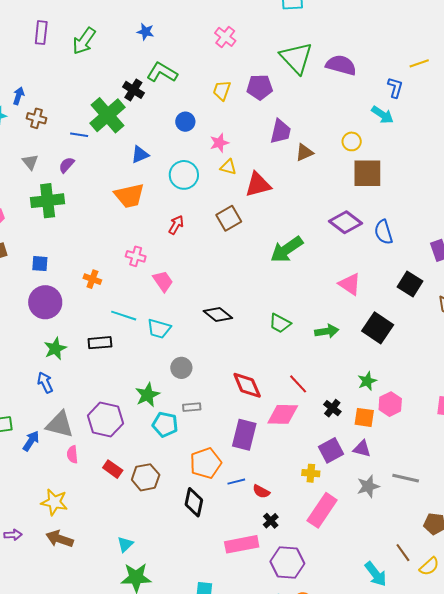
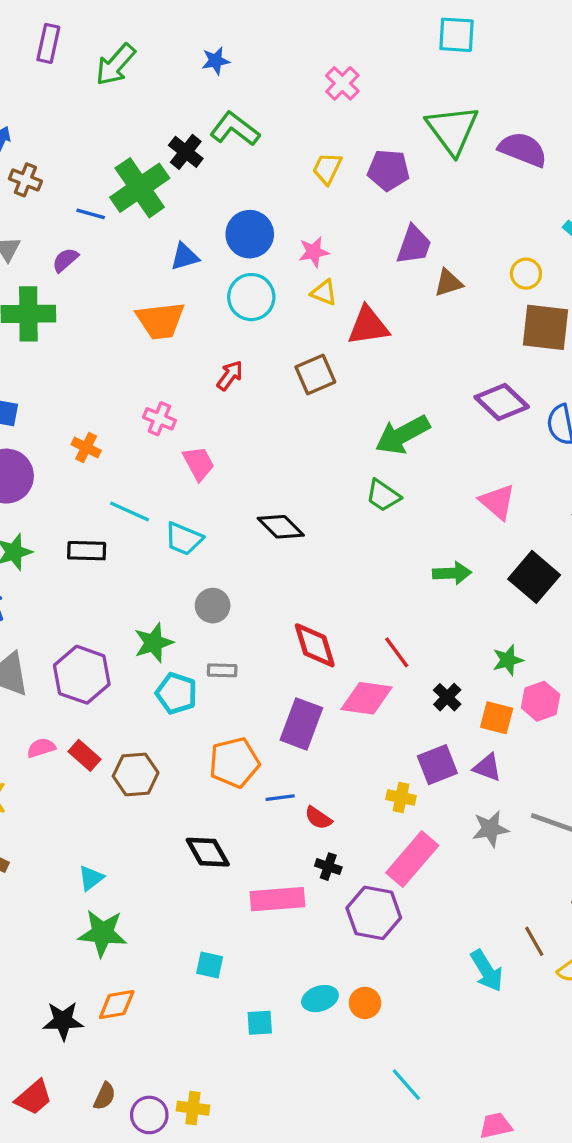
blue star: (145, 32) -> (216, 61), turned -30
blue circle: (185, 122) -> (250, 234), moved, size x1.5
green trapezoid: (280, 323) -> (383, 496), moved
pink semicircle: (72, 454) -> (41, 748), moved, turned 72
black diamond: (194, 502) -> (208, 852), moved, turned -48
black cross: (271, 521) -> (328, 867), turned -35
purple hexagon: (287, 563) -> (374, 913), moved

